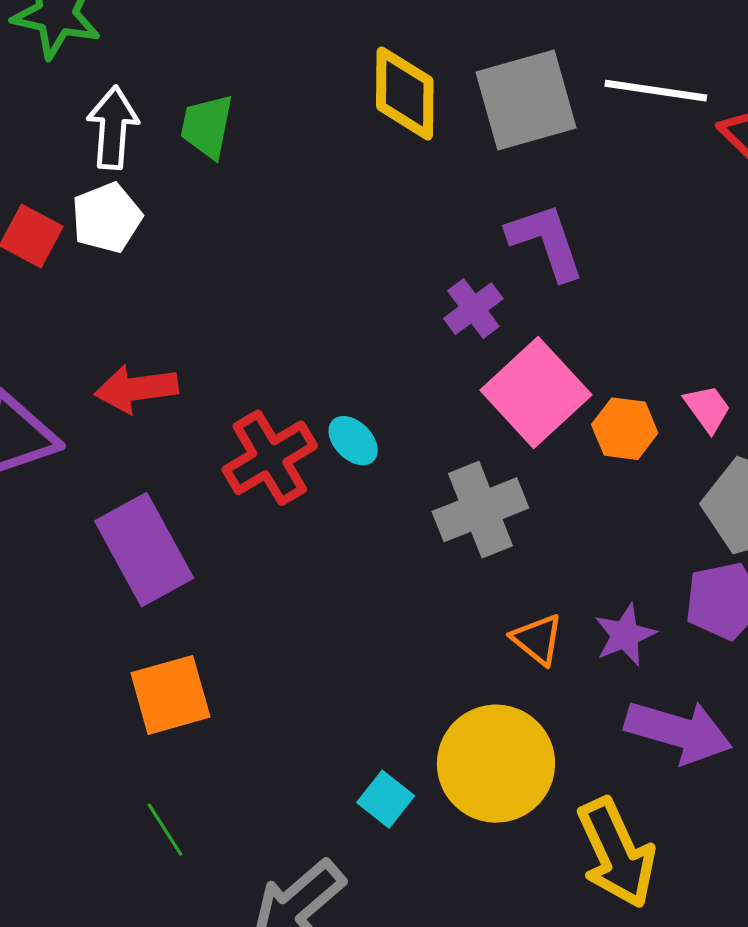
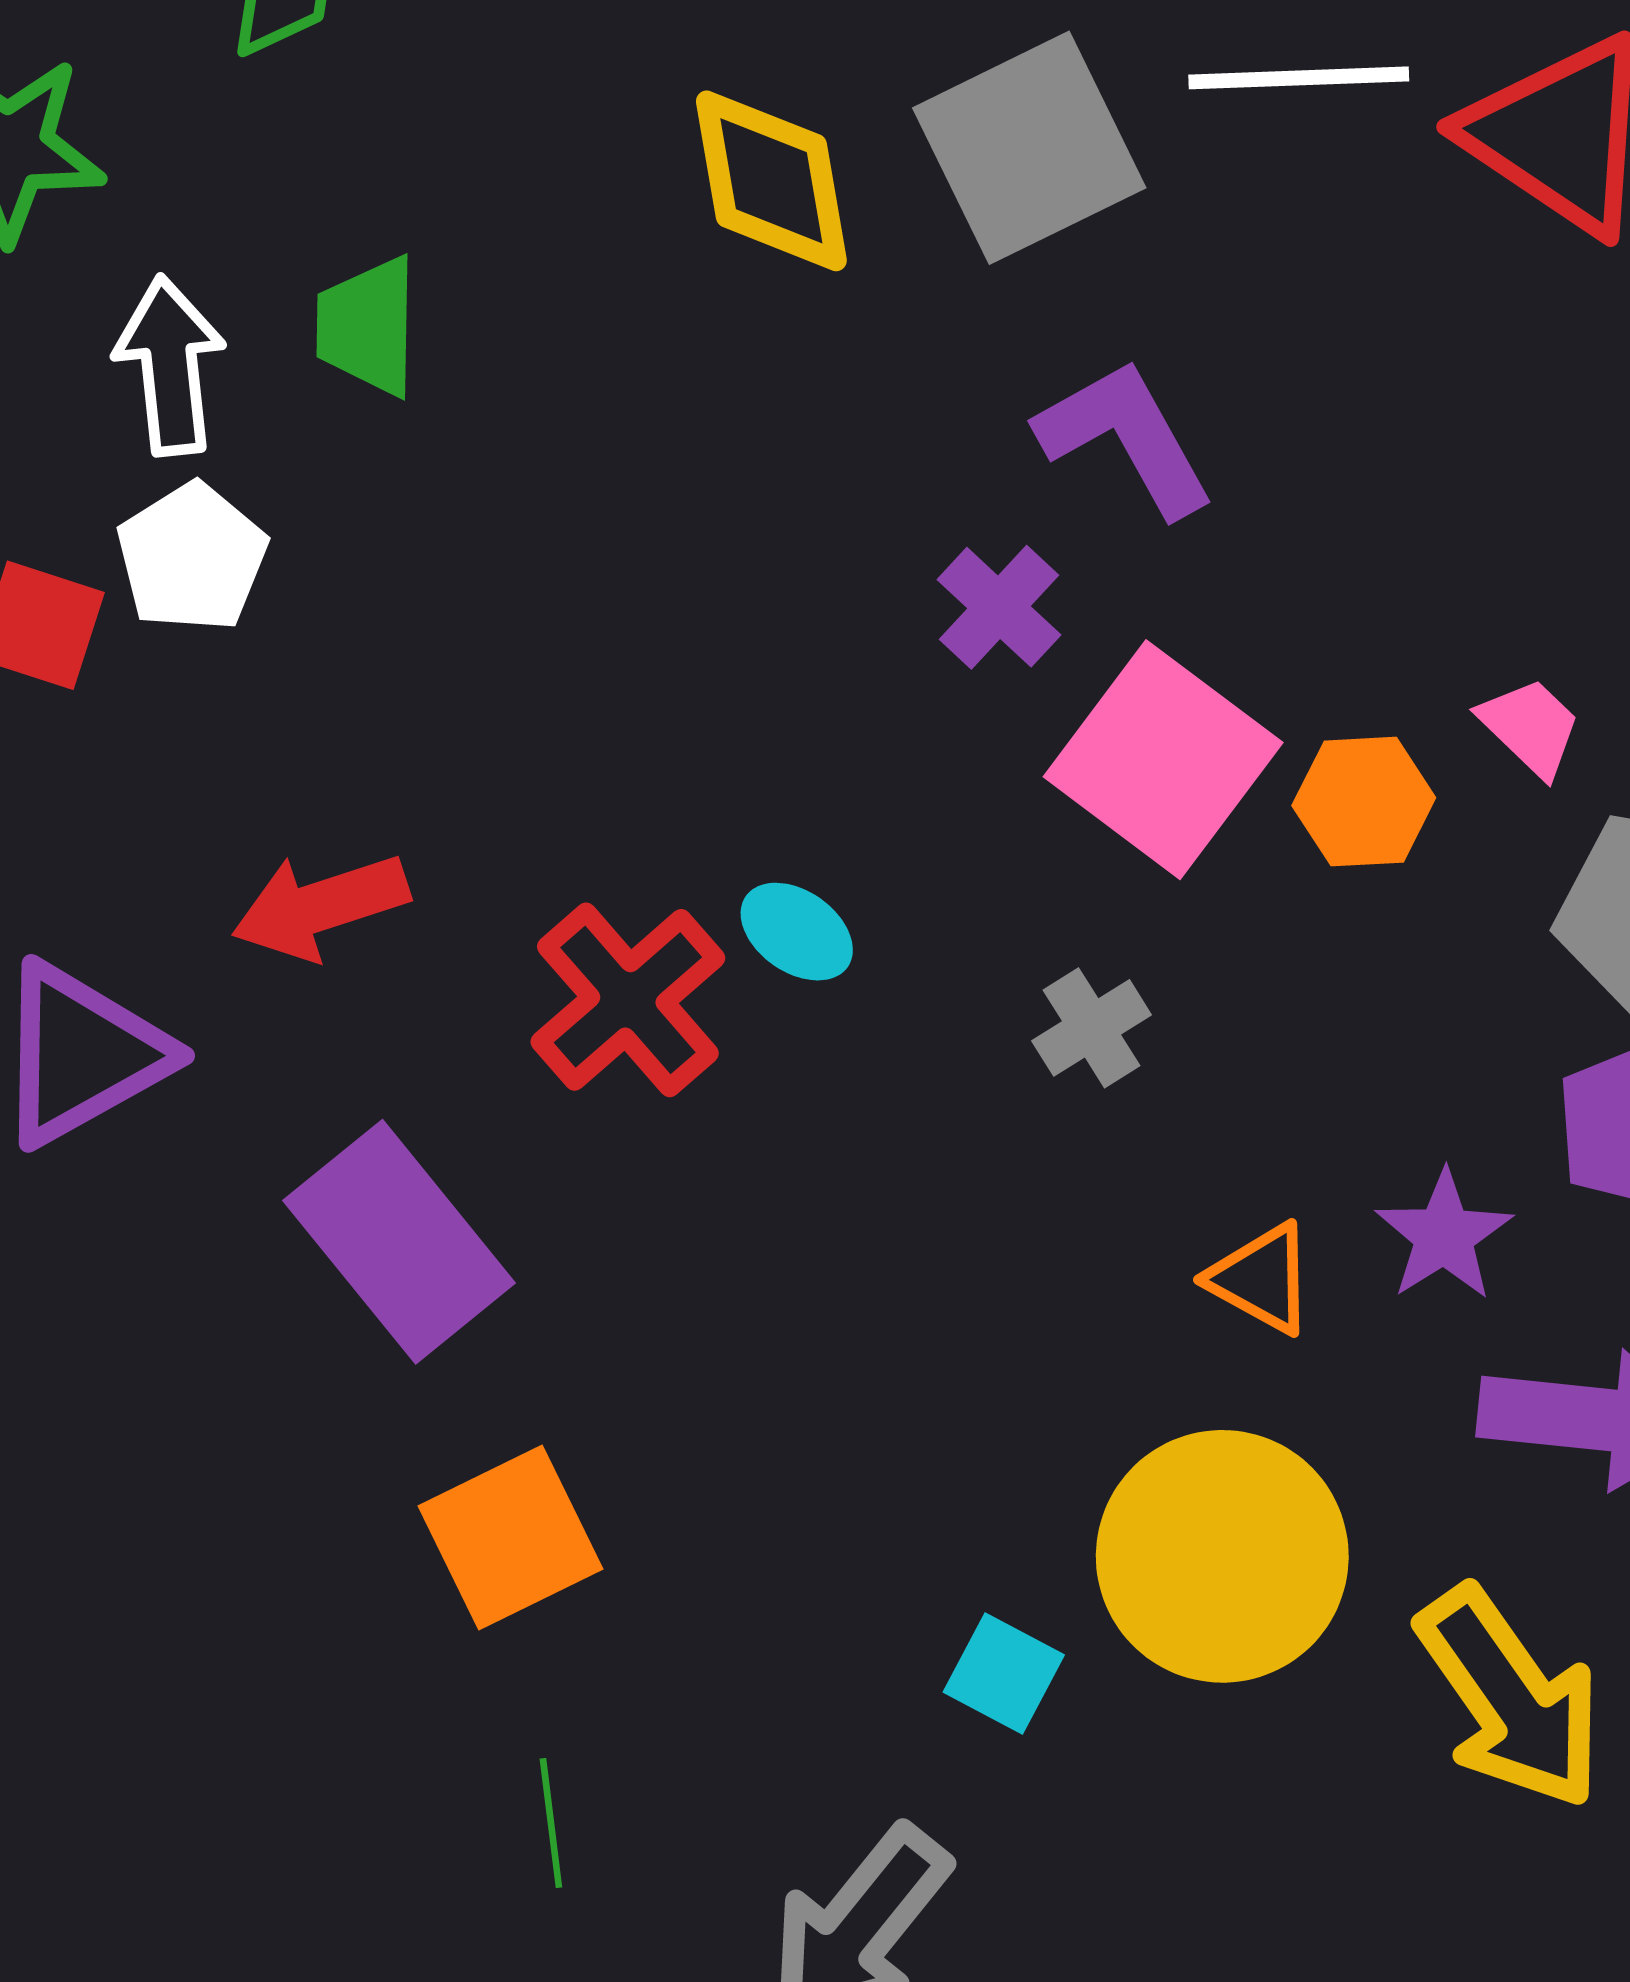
gray cross: (480, 510) -> (1092, 1028), size x0.6
green line: (165, 830) -> (551, 1823), turned 36

